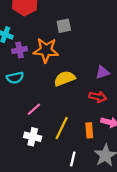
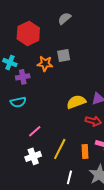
orange star: (46, 50) -> (45, 64), moved, size x0.7
yellow semicircle: (64, 78) -> (76, 102), moved
white cross: (33, 137) -> (33, 156), turned -35

